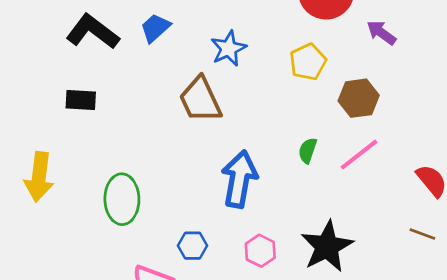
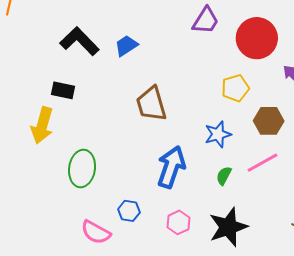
blue star: (229, 48) -> (218, 134), moved
green semicircle: (308, 150) -> (224, 176), moved
yellow arrow: (39, 177) -> (42, 125), moved

